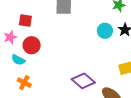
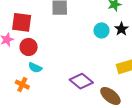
red square: (25, 20) -> (22, 22), size x1.5
cyan semicircle: (18, 60) -> (35, 68), moved

